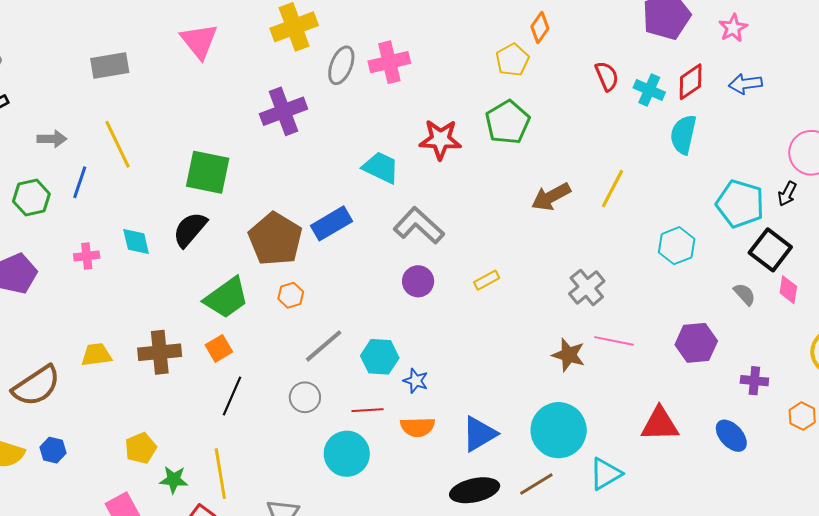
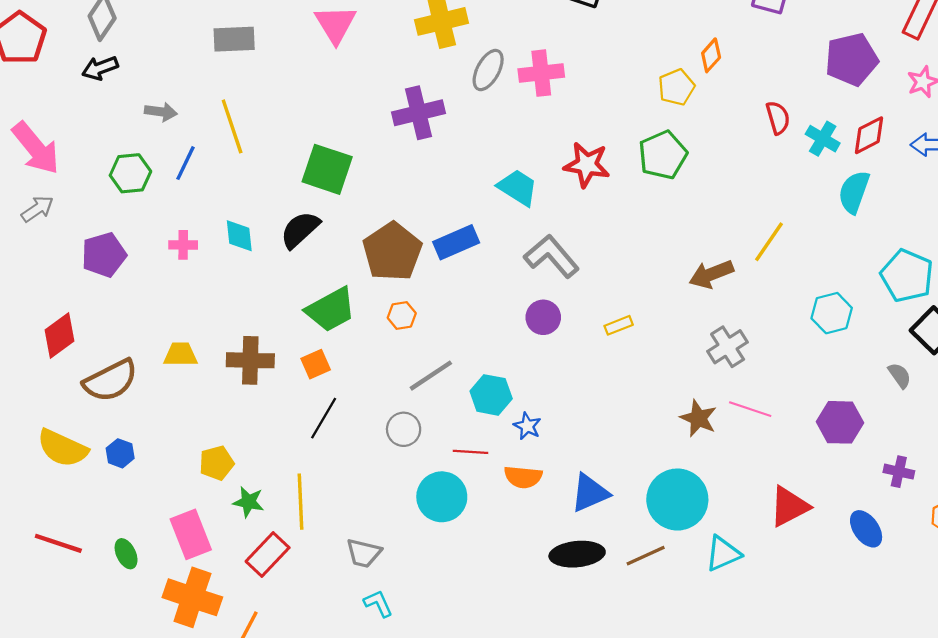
brown arrow: (551, 197) -> (711, 274), moved
red triangle: (660, 424) -> (789, 507), turned -33

